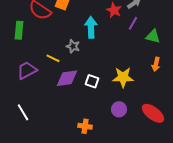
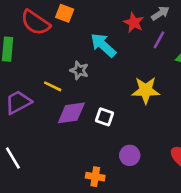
cyan arrow: (91, 27) -> (103, 45), turned -45
yellow star: (123, 77) -> (146, 90), moved
purple circle: (119, 109) -> (130, 155), moved

